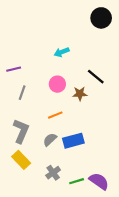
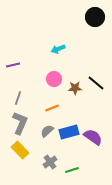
black line: (96, 77) -> (96, 83), moved
gray line: (22, 93) -> (18, 98), moved
purple semicircle: (99, 181) -> (93, 137), moved

